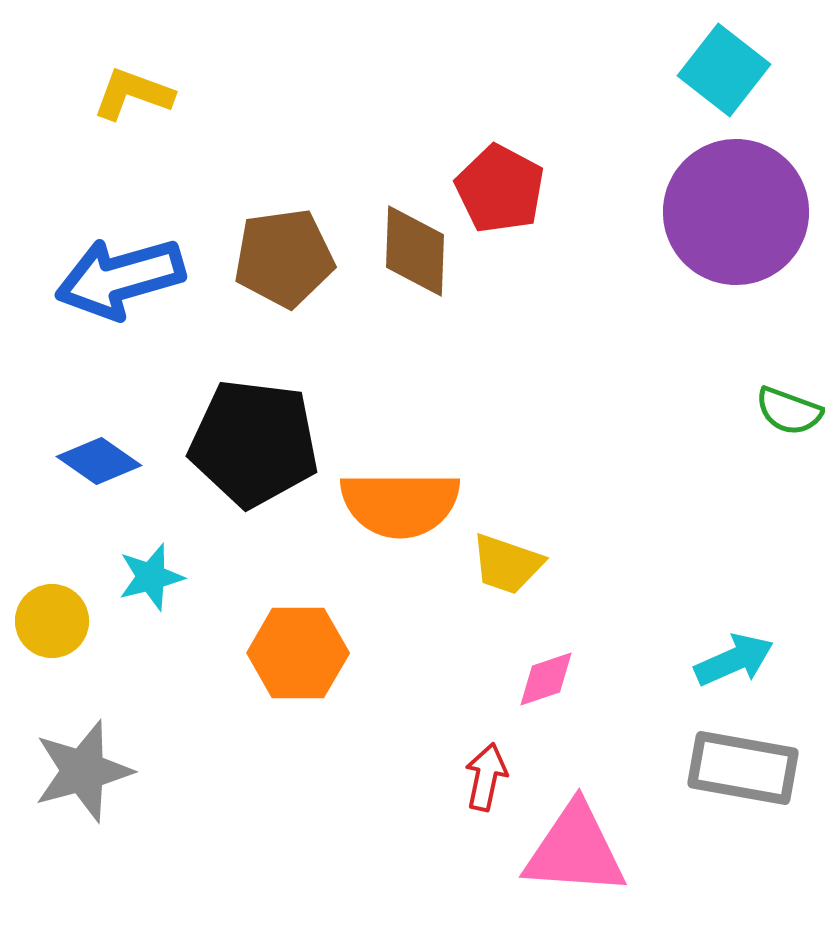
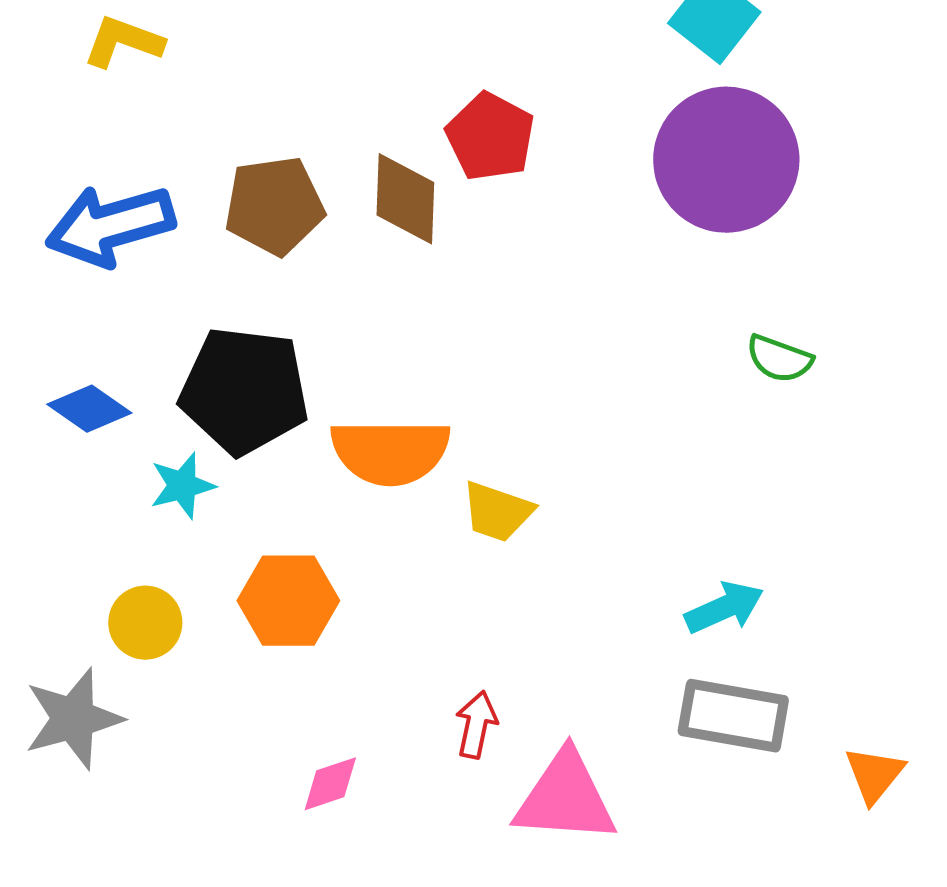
cyan star: (151, 577) -> (182, 486), moved
yellow circle: (52, 621) -> (145, 623), moved
pink diamond: (546, 679) -> (330, 784), moved

